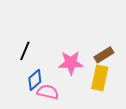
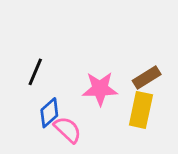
pink semicircle: (48, 92) -> (68, 130), turned 30

